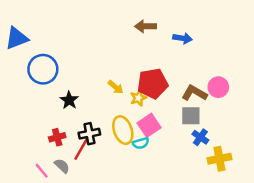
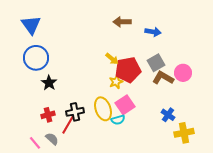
blue triangle: (17, 38) -> (31, 25), moved, turned -45
yellow arrow: (116, 87) -> (112, 59), moved
black star: (69, 100) -> (49, 83), moved
gray square: (191, 116) -> (156, 63), moved, turned -30

